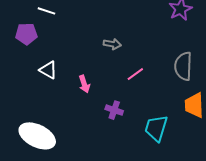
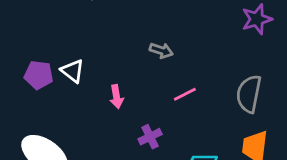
purple pentagon: (26, 34) -> (39, 75), moved
purple cross: (114, 110) -> (150, 137), turned 36

